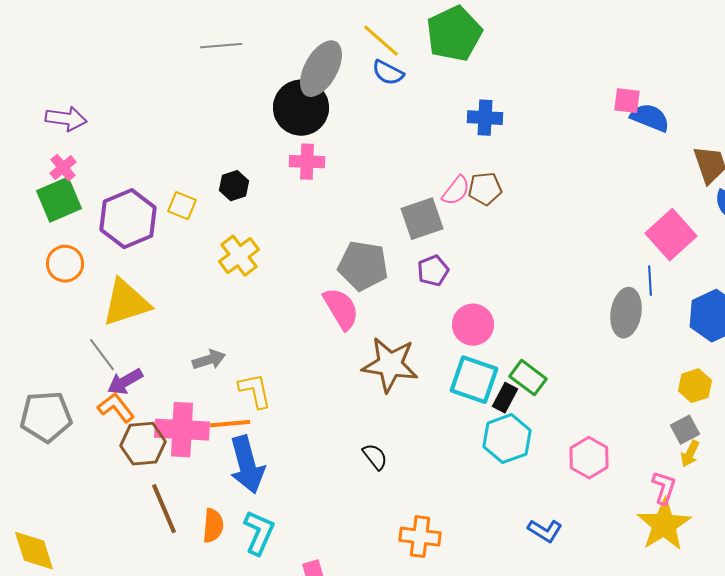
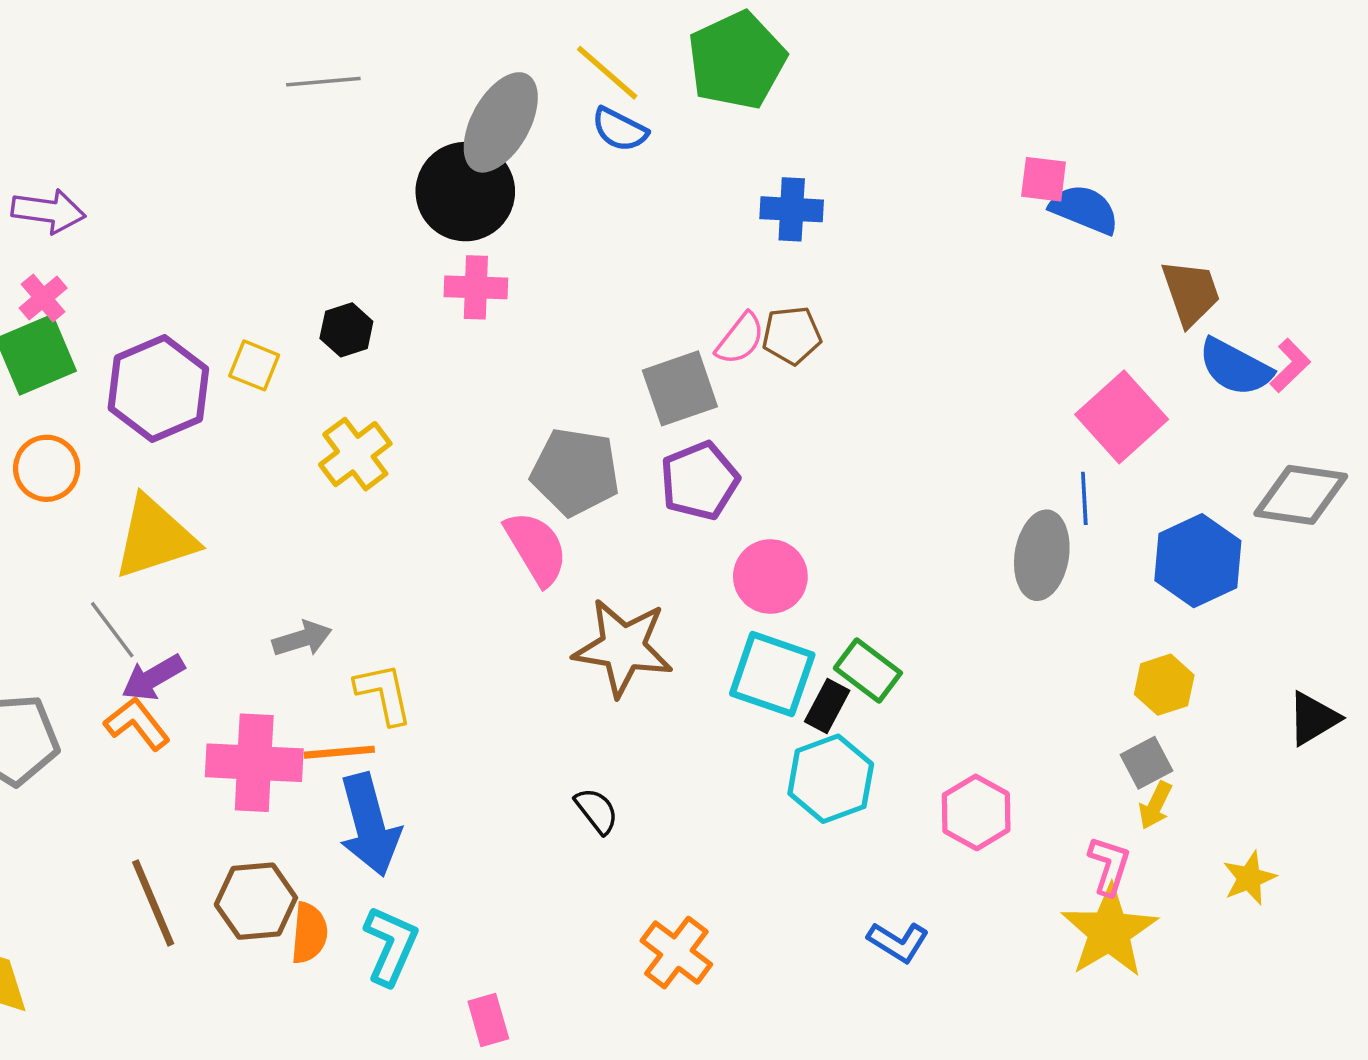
purple pentagon: (433, 271) -> (699, 481), size x1.4
brown hexagon: (143, 444) -> (256, 901), moved
brown line: (164, 509) -> (153, 903), moved
orange cross: (420, 537) -> (676, 953), turned 30

